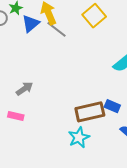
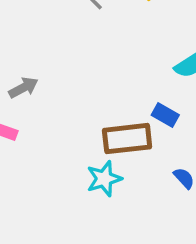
blue rectangle: (112, 106) -> (165, 115), moved

